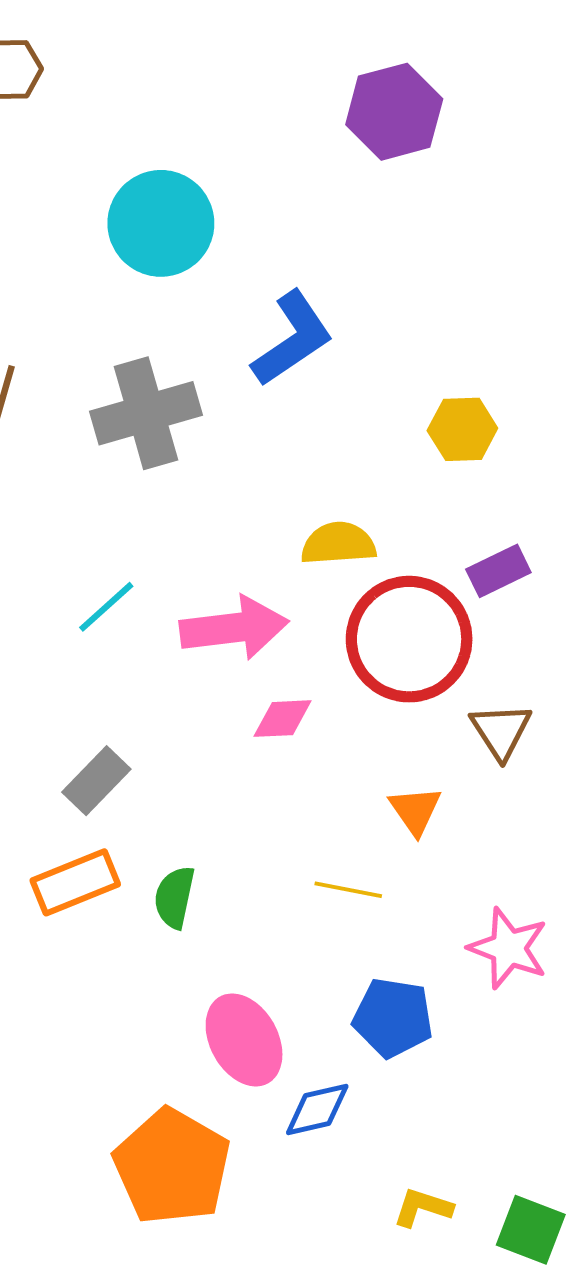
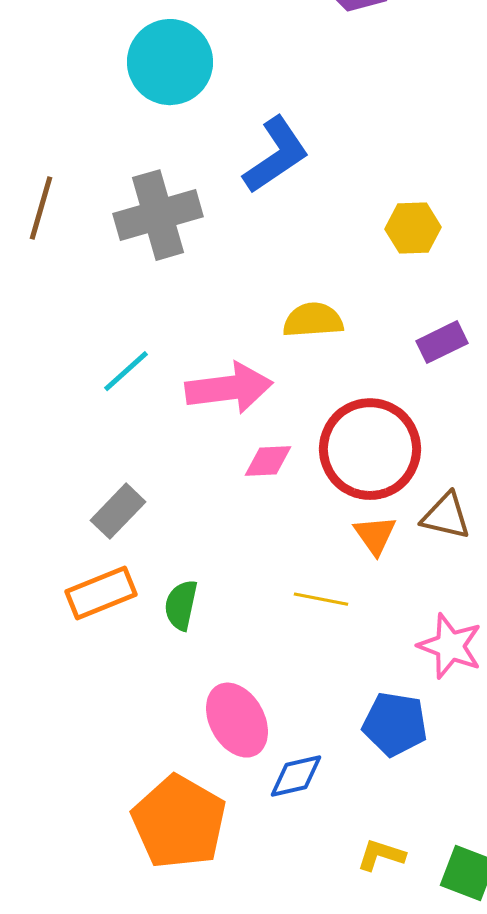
red circle: (409, 639) -> (370, 449), moved
brown triangle: (501, 731) -> (446, 516), moved, turned -44
blue pentagon: (393, 1018) -> (395, 724), moved

